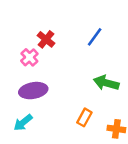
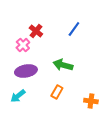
green arrow: (106, 83) -> (63, 65), moved
orange rectangle: (84, 117) -> (57, 92), moved

